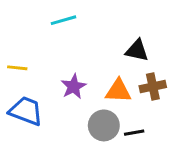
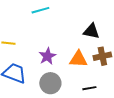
gray circle: (104, 125) -> (50, 83), moved

